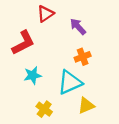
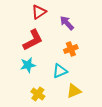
red L-shape: (23, 43) -> (33, 40), moved
cyan triangle: (70, 82) -> (60, 71), size x0.7

